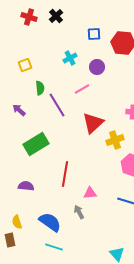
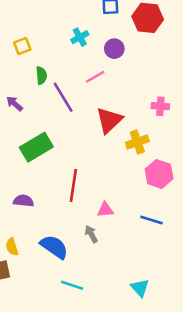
cyan line: (54, 247) -> (72, 285), moved

